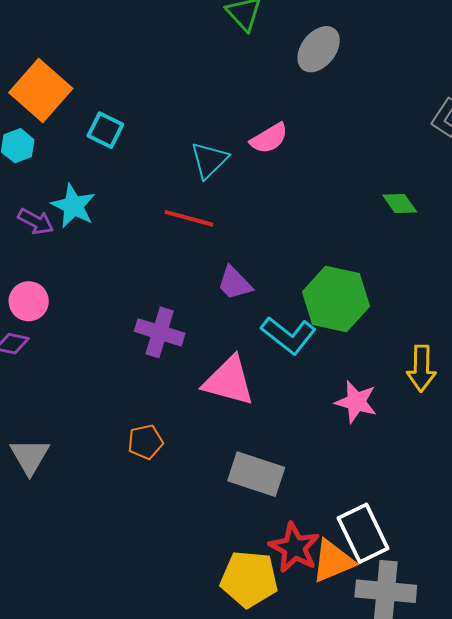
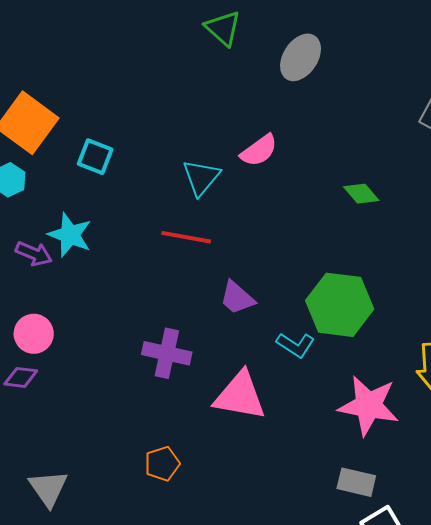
green diamond: (400, 203) -> (361, 194), moved
cyan L-shape: (289, 335) -> (296, 345), size x0.7
pink star: (356, 402) -> (369, 405), size x1.4
gray rectangle: (256, 474) -> (356, 482), moved, size x0.7

